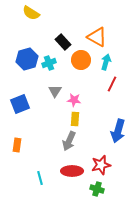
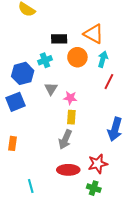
black rectangle: (63, 42) -> (59, 39), turned -49
blue hexagon: (27, 59) -> (23, 73), moved
cyan line: (40, 178) -> (31, 186), moved

